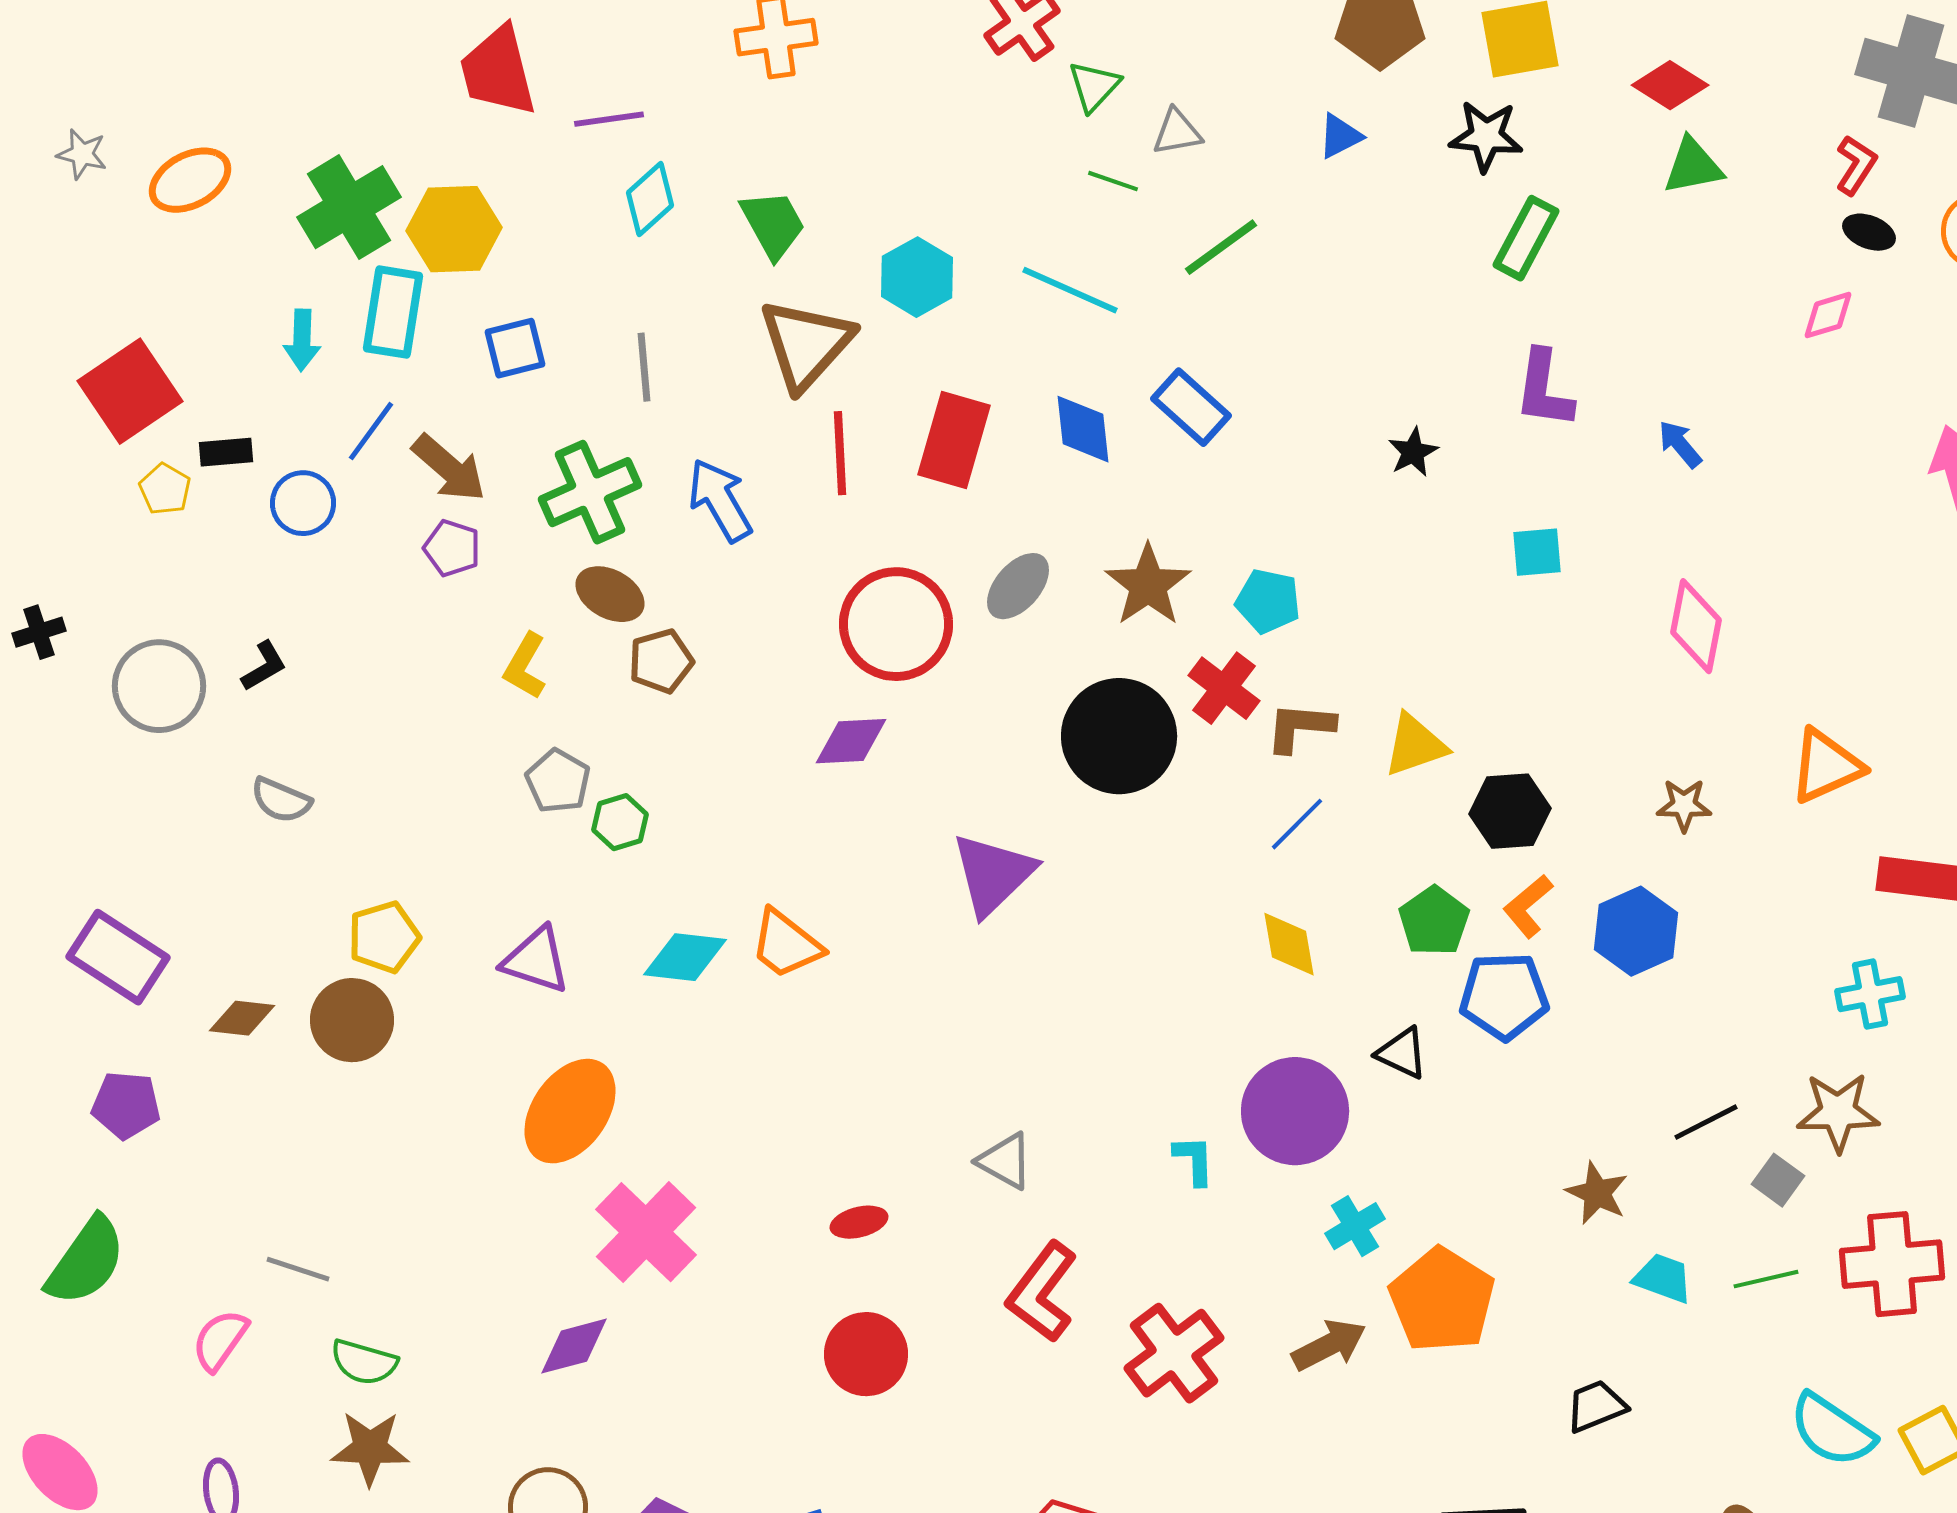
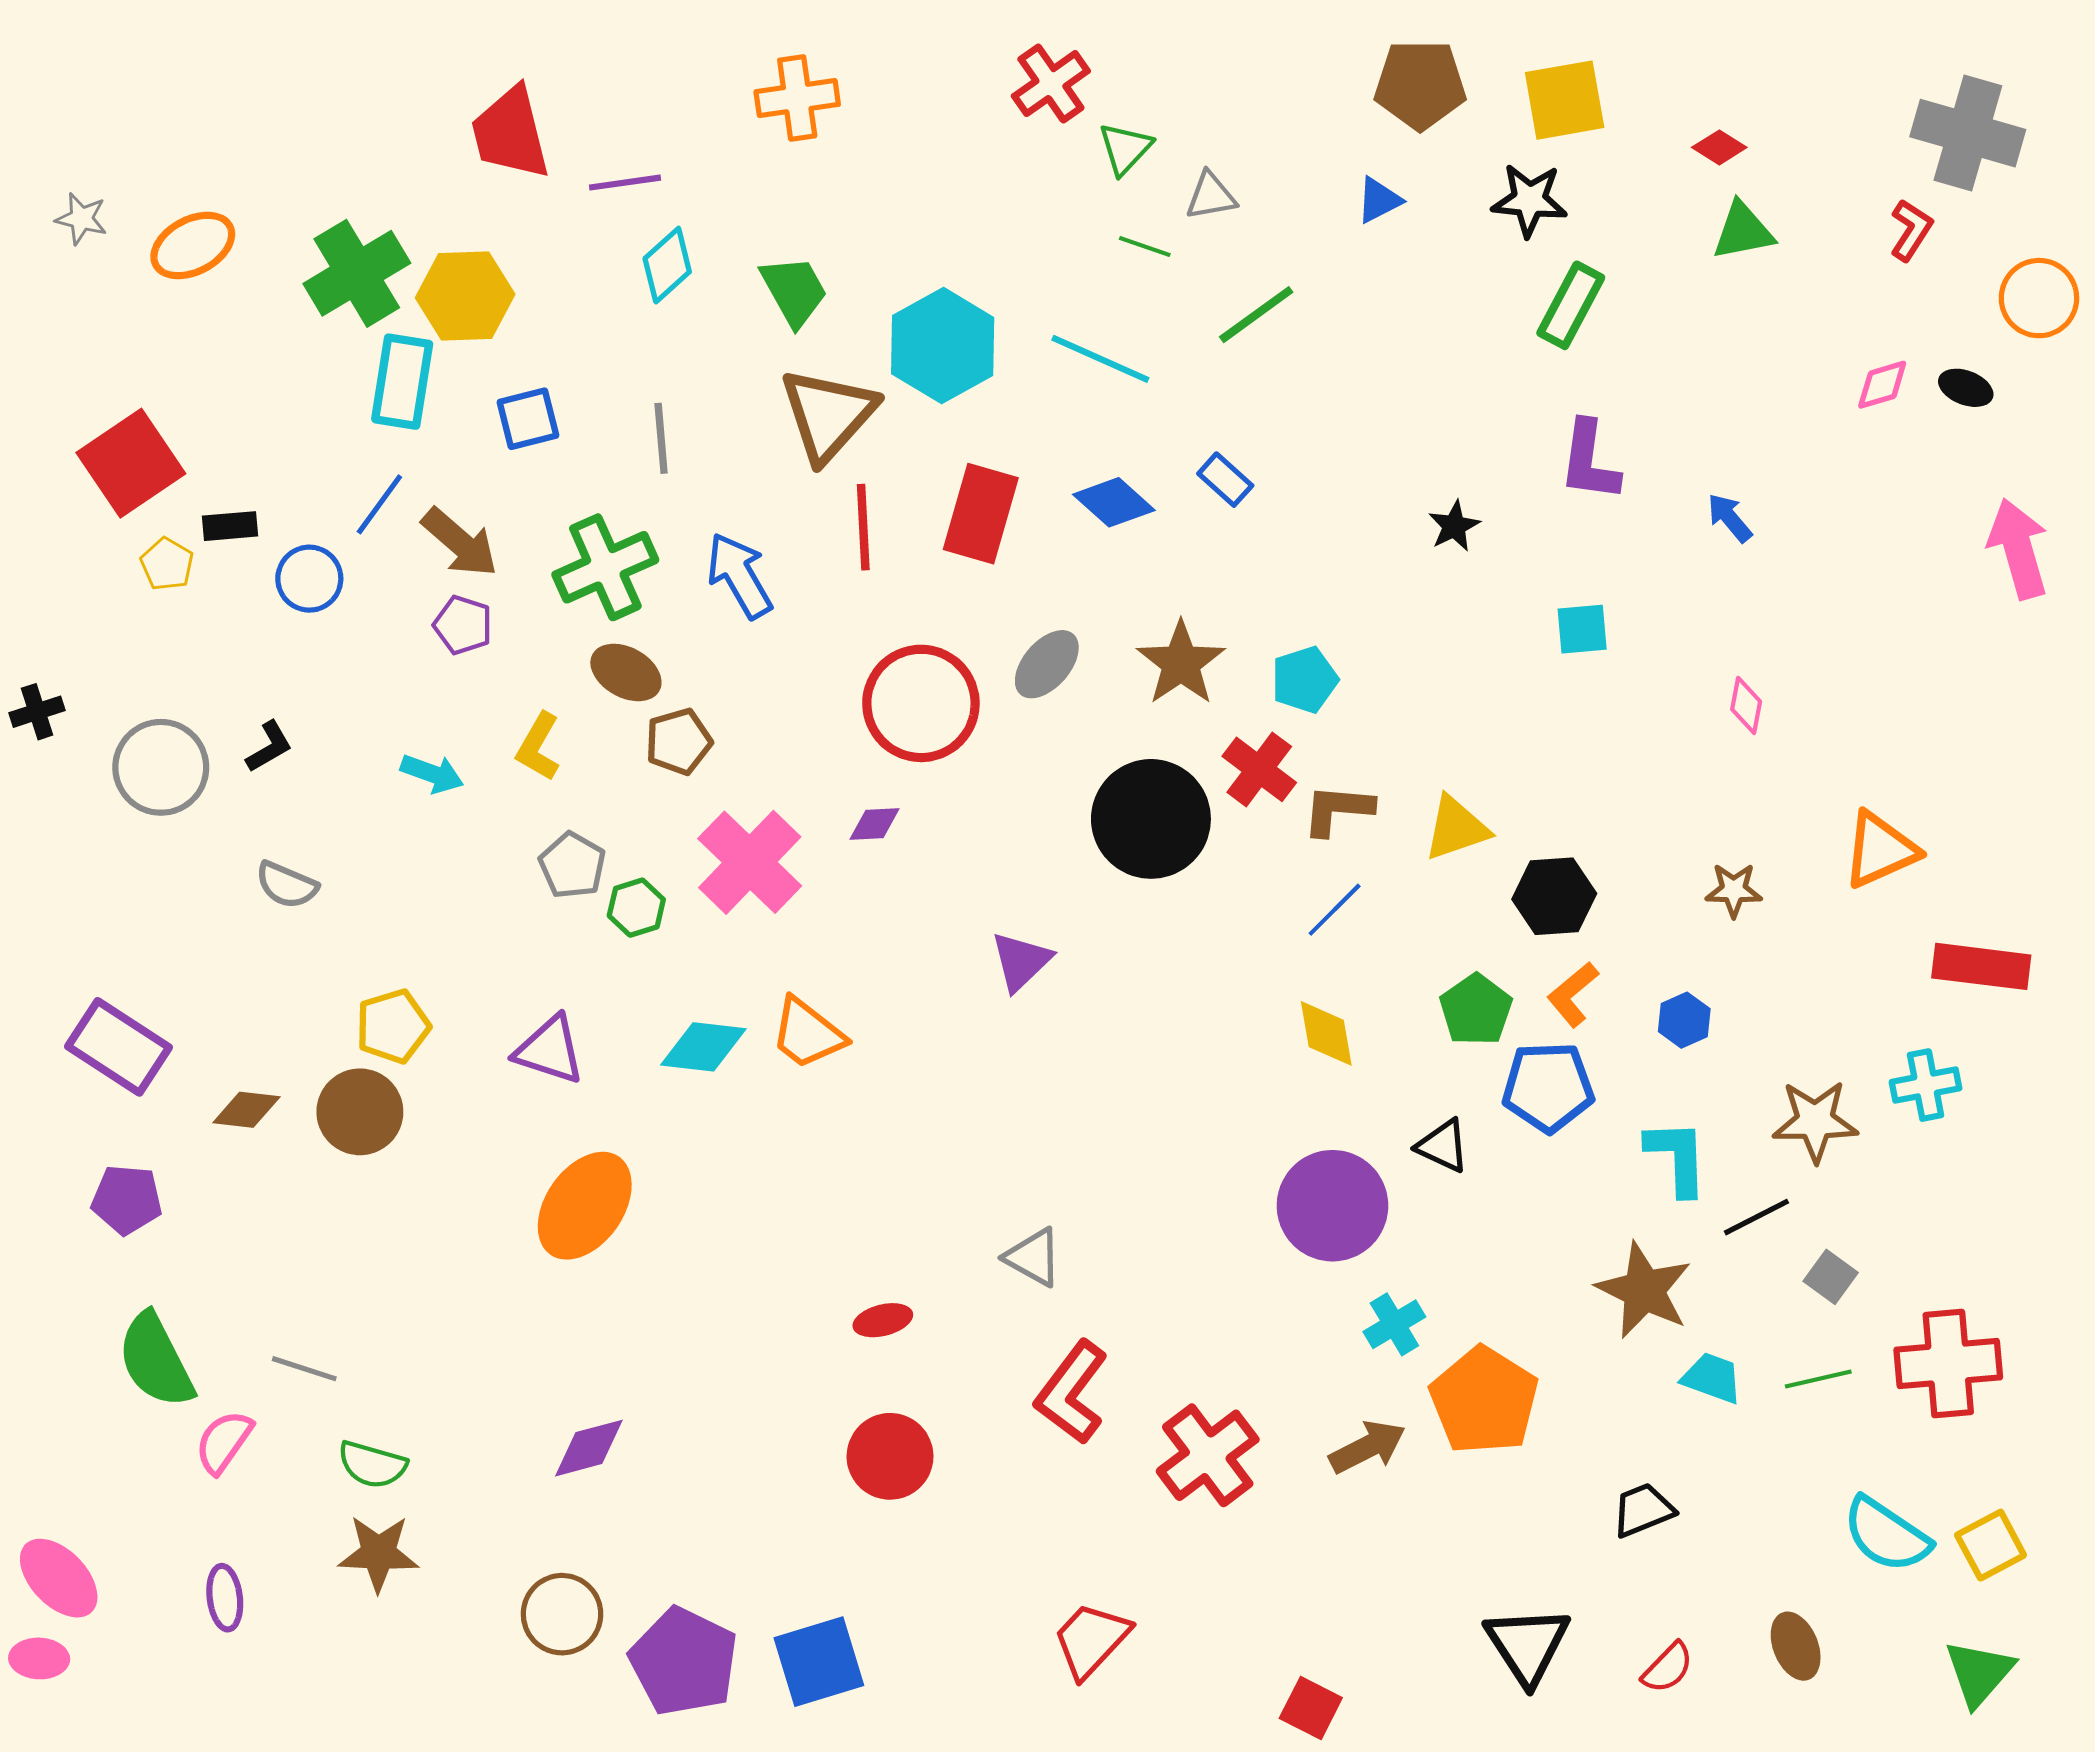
red diamond: (1670, 85) -> (1719, 147), size x0.7
black ellipse: (1869, 232) -> (1966, 388), moved
cyan hexagon: (917, 277) -> (943, 346), size x1.4
cyan arrow: (302, 340) -> (432, 774), moved, turned -72
blue rectangle: (1191, 407) -> (1225, 480), size x0.7
blue diamond: (1083, 429) -> (1114, 502), turned -42
cyan pentagon: (1268, 601) -> (1305, 680), turned -30
pink diamond: (1696, 626) -> (1746, 705), size x0.6
purple diamond: (851, 741) -> (875, 824), size x0.7
purple triangle: (993, 874) -> (1021, 961), size x0.7
blue hexagon: (1636, 931) -> (1684, 1020), size x0.6
brown star: (1838, 1112) -> (1815, 1121), moved
cyan L-shape: (1194, 1160) -> (1677, 1157), moved, size x1.5
brown star: (1597, 1193) -> (1644, 1290), size x1.5
pink cross: (646, 1232) -> (750, 862), moved
green semicircle: (86, 1261) -> (156, 1360), moved, turned 118

